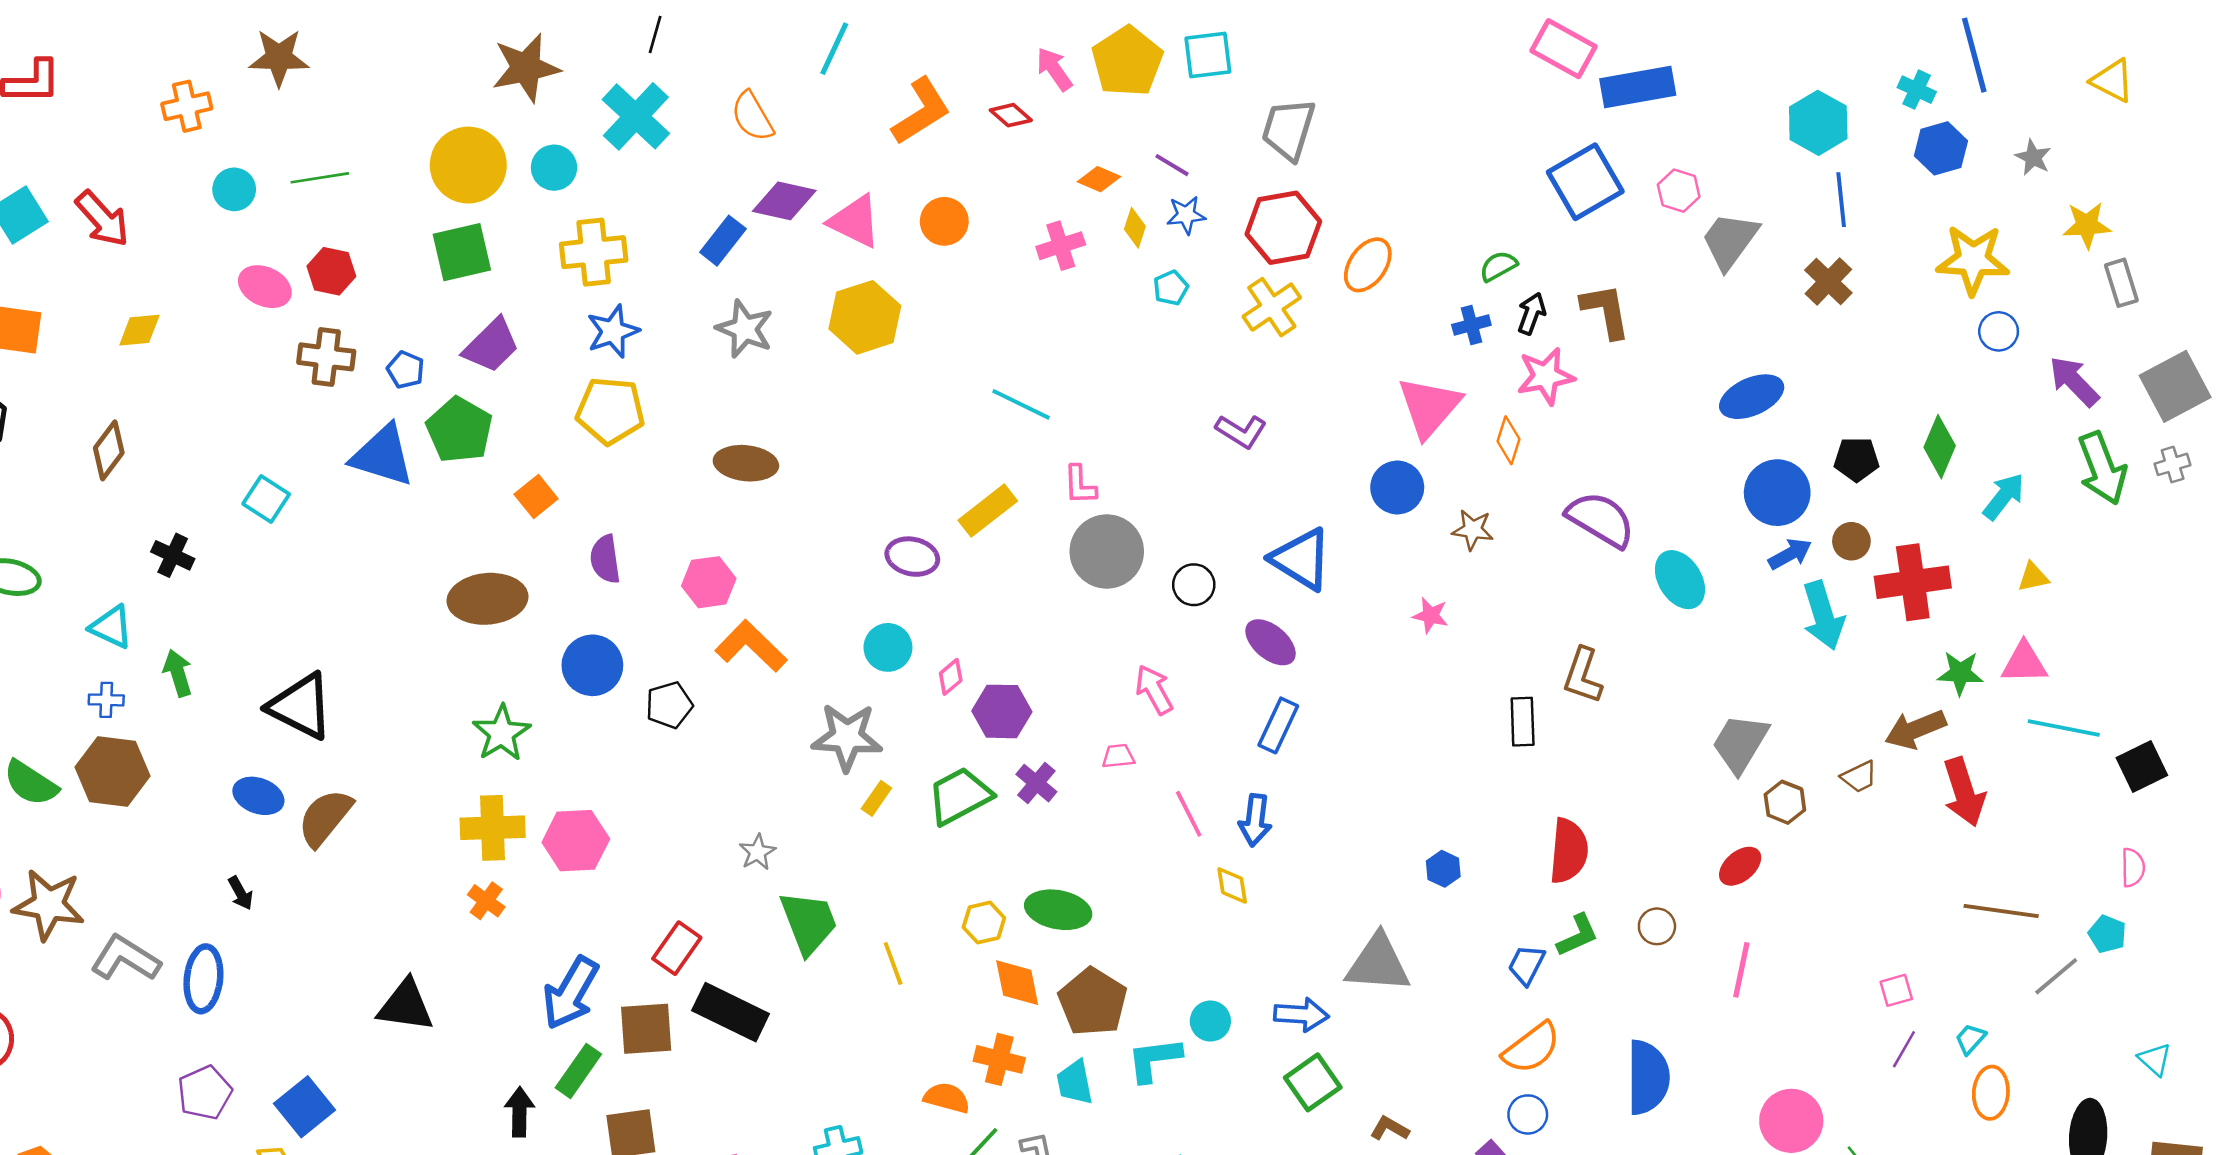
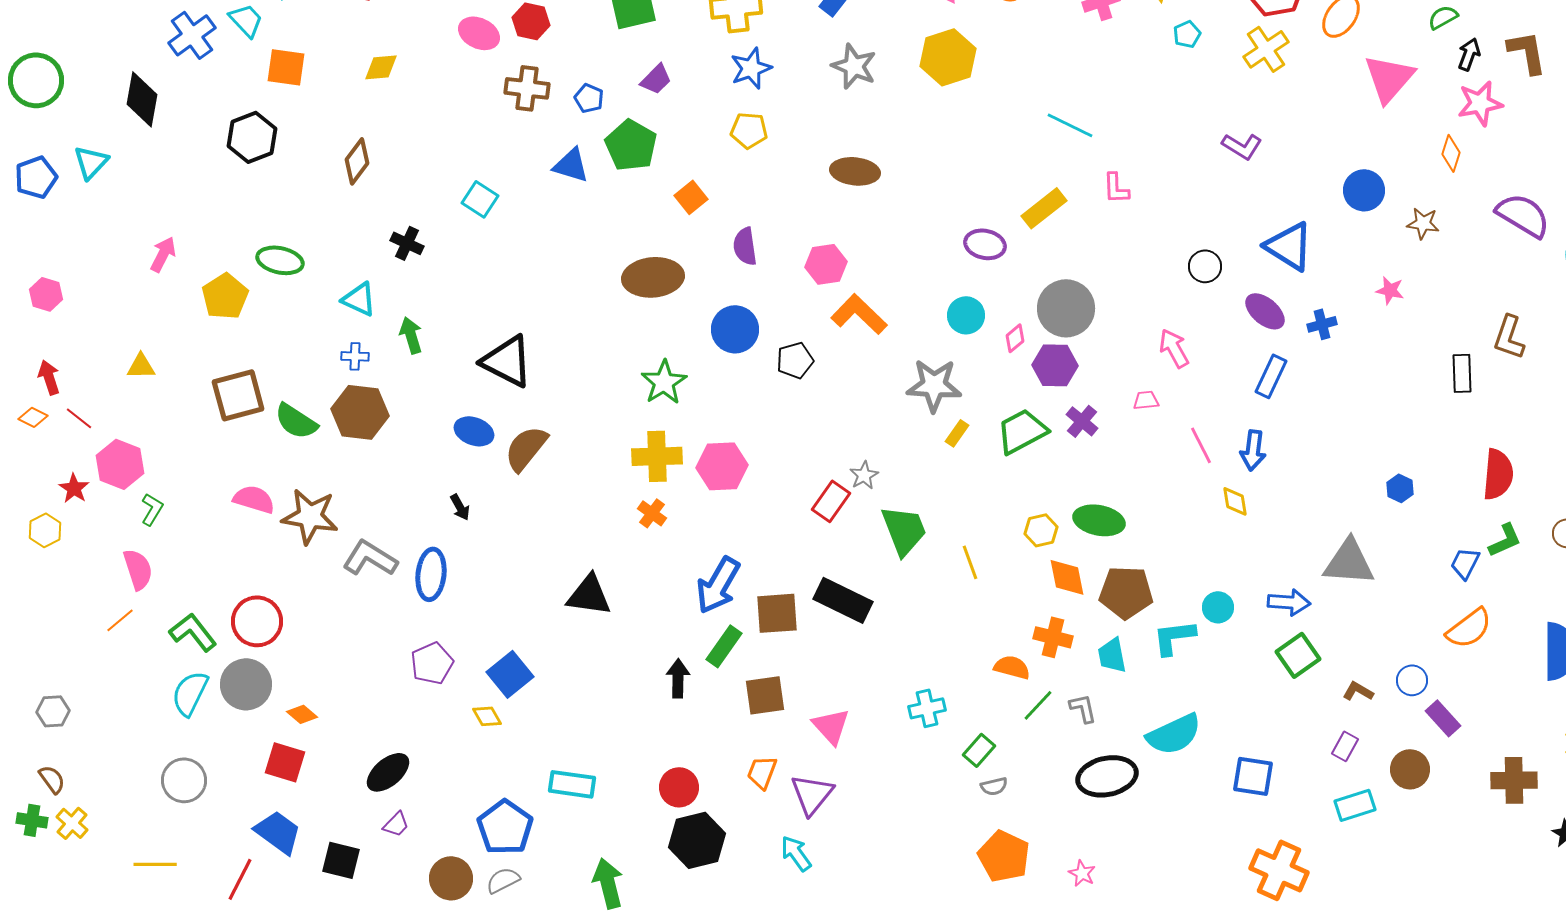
blue cross: (1471, 325) -> (1322, 324), moved
purple trapezoid: (491, 345) -> (656, 79), size x0.7
pink triangle: (1429, 407) -> (1389, 78), moved
yellow pentagon: (610, 411) -> (749, 130), size x0.7
blue triangle: (383, 455) -> (571, 165), size x0.7
gray circle: (1107, 551) -> (1066, 308), moved
red rectangle: (677, 948) -> (831, 501), moved
brown pentagon: (1093, 1002) -> (1126, 592), turned -30
blue circle: (1528, 1114) -> (1412, 680), moved

